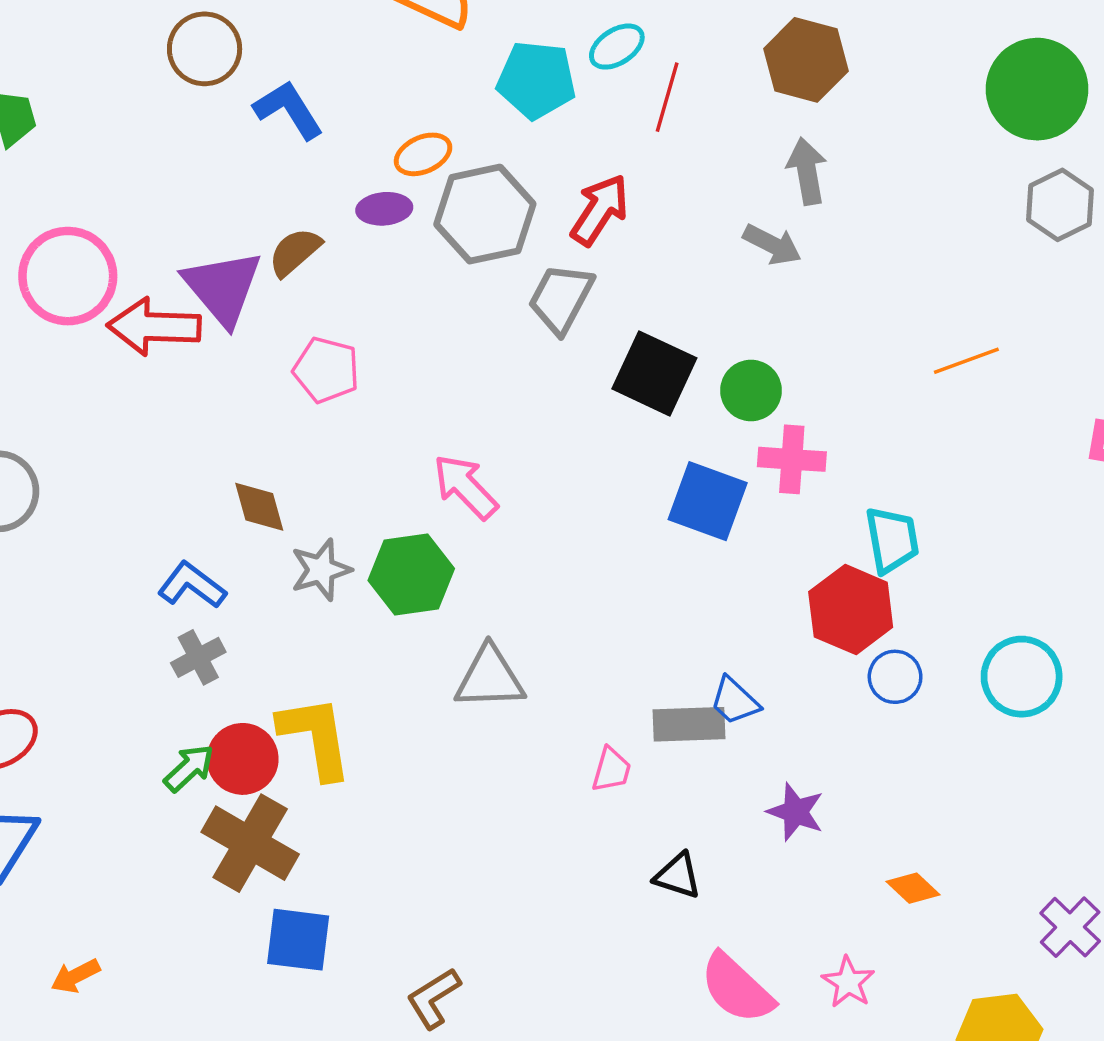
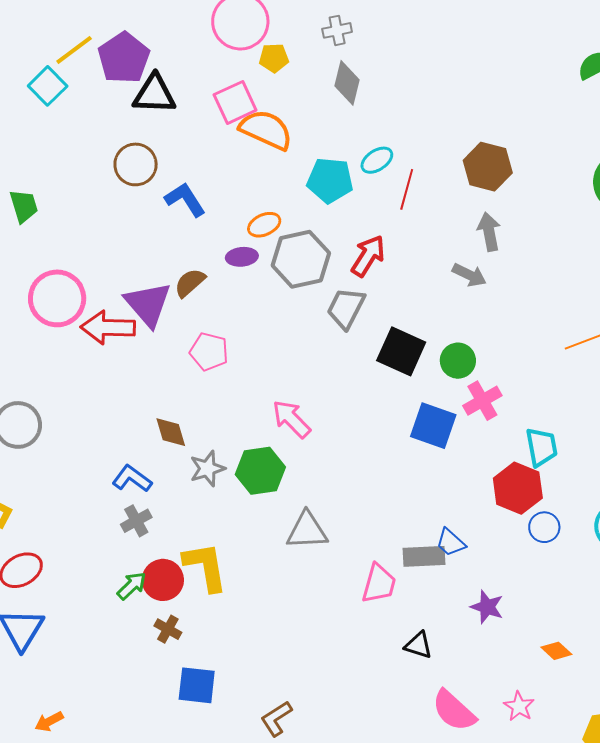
pink cross: (792, 459) -> (482, 401), turned -33
pink trapezoid: (611, 770) -> (379, 584), size x1.5
brown cross: (250, 843) -> (168, 629), size x0.5
orange arrow: (76, 976) -> (49, 721), moved

